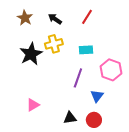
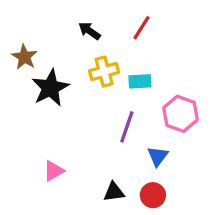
brown star: (25, 18) -> (24, 57), moved
yellow cross: (54, 44) -> (104, 72), moved

